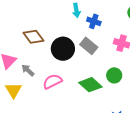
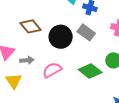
gray arrow: (28, 70) -> (27, 60), turned 136

